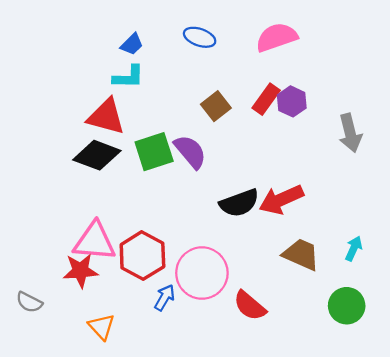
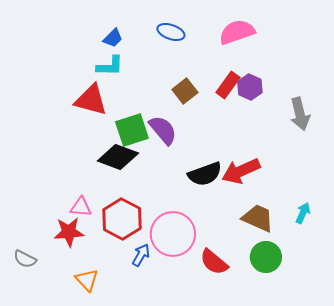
black diamond: (97, 155) -> (118, 157), moved
pink triangle: (95, 242) -> (81, 207), size x0.6
green circle: (347, 306) -> (266, 257), moved

